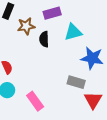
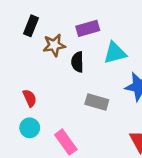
gray rectangle: (76, 82) -> (97, 102), moved

